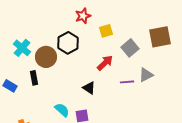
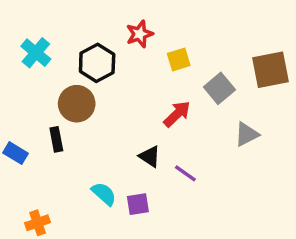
black hexagon: (68, 43) -> (97, 63), moved
cyan cross: (22, 48) -> (36, 53), moved
purple line: (127, 82) -> (185, 173), moved, turned 40

